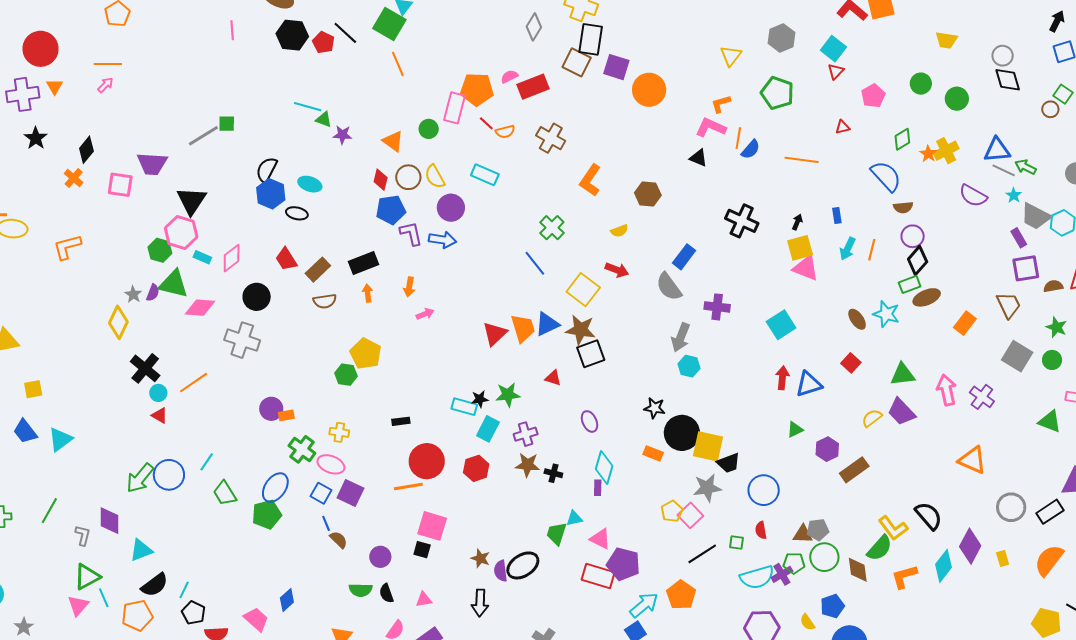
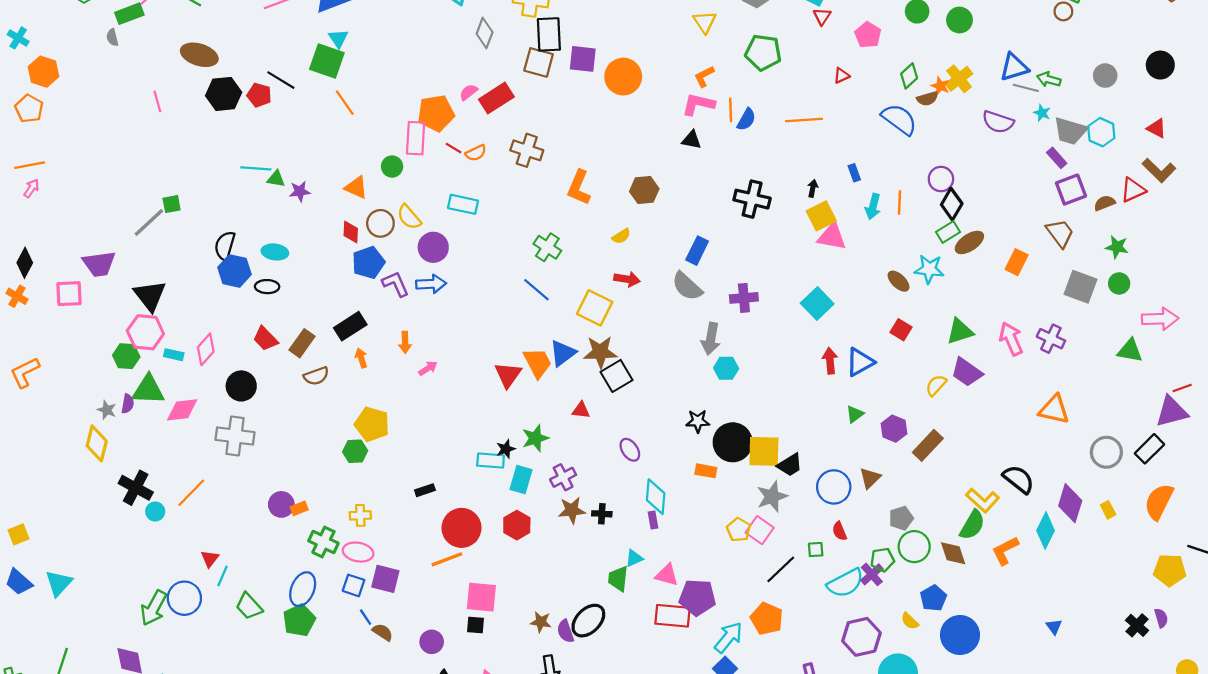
brown semicircle: (903, 207) -> (927, 99), moved
red triangle: (160, 415) -> (210, 559), moved, turned 48
brown triangle: (803, 534) -> (870, 478), moved, turned -35

